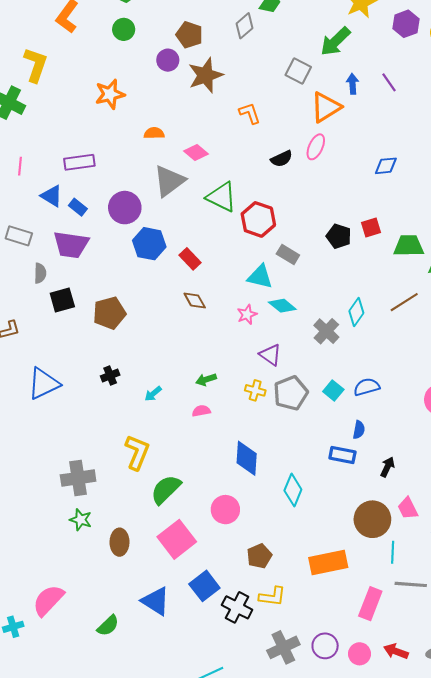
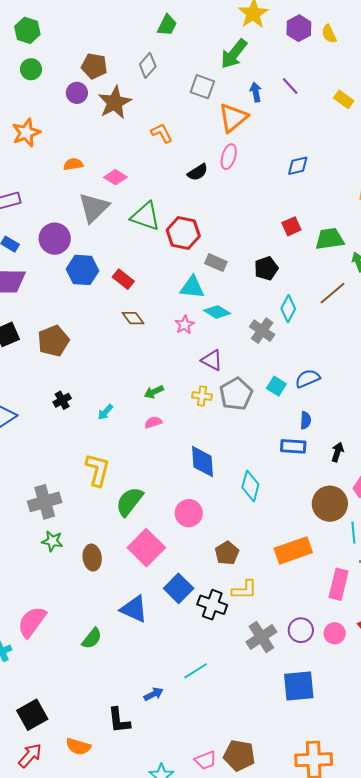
gray diamond: (244, 26) -> (148, 65), moved
black pentagon: (339, 236) -> (266, 268), moved, turned -30

